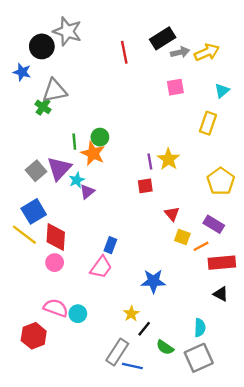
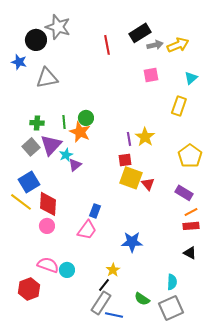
green cross: (43, 107) -> (37, 123), moved, turned -32
yellow square: (182, 237) -> (131, 178), moved, size x1.6
orange line: (201, 246) -> (191, 212), moved
red rectangle: (222, 263) -> (191, 226), size x0.7
black line: (144, 329) -> (104, 285), moved

